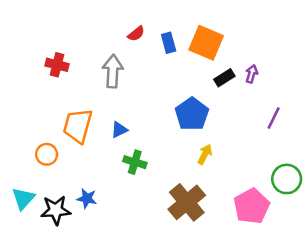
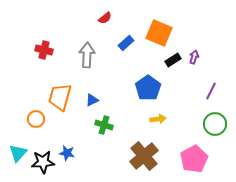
red semicircle: (136, 34) -> (105, 18), moved
blue rectangle: (169, 43) -> (126, 43), moved, turned 63
yellow arrow: (205, 154) -> (158, 119), turned 56
green circle: (287, 179) -> (215, 124), moved

